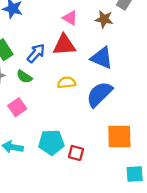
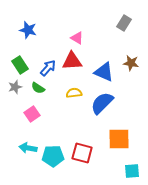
brown star: (104, 19) -> (131, 63), moved
cyan pentagon: (51, 142) -> (53, 156), moved
red square: (76, 153) -> (82, 153), size x1.5

